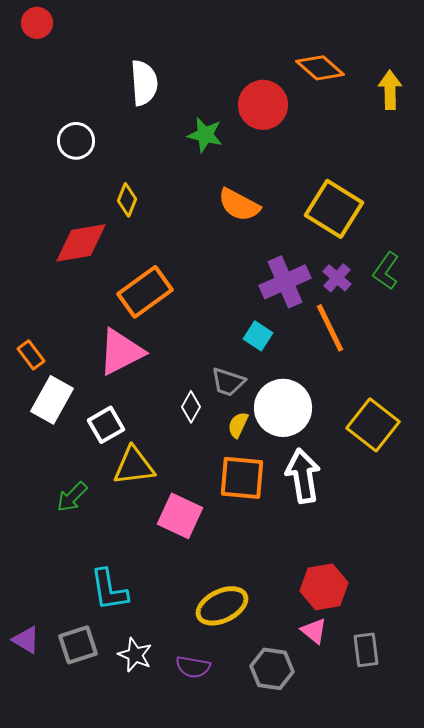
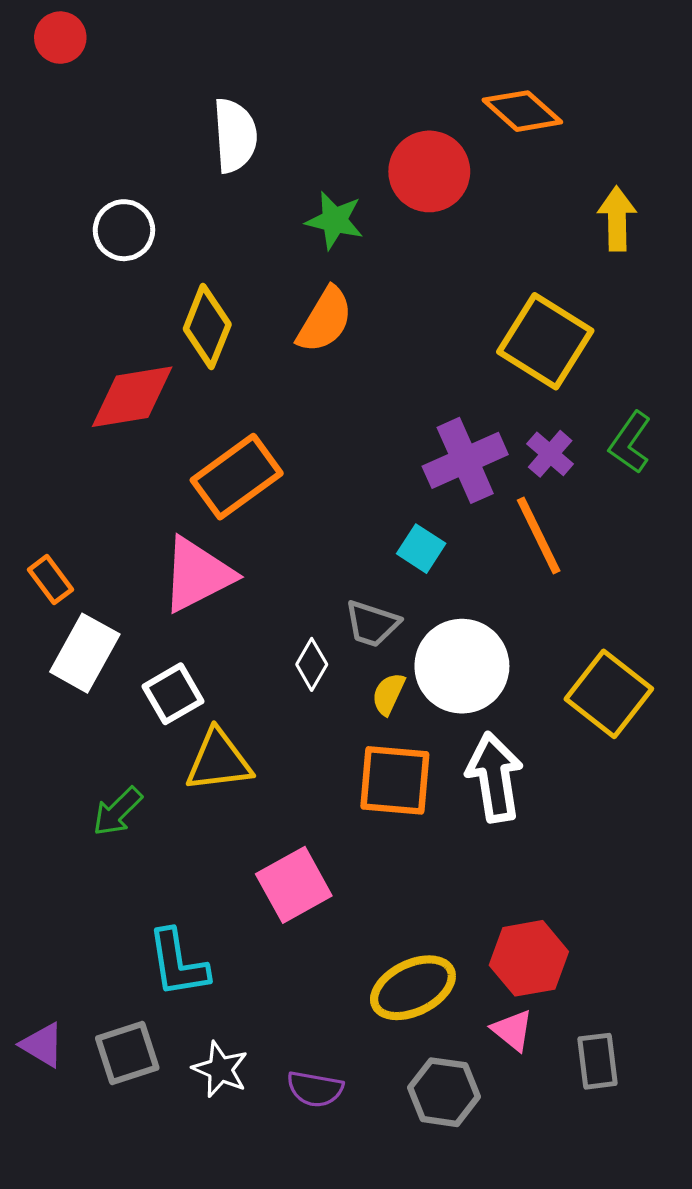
yellow arrow: (390, 90) -> (617, 219), moved
yellow diamond: (127, 200) -> (207, 327), size x1.5
orange semicircle: (239, 205) -> (325, 320), moved, turned -87
pink square: (180, 516) -> (294, 885), moved, turned 36
yellow ellipse: (222, 606) -> (413, 988), moved

